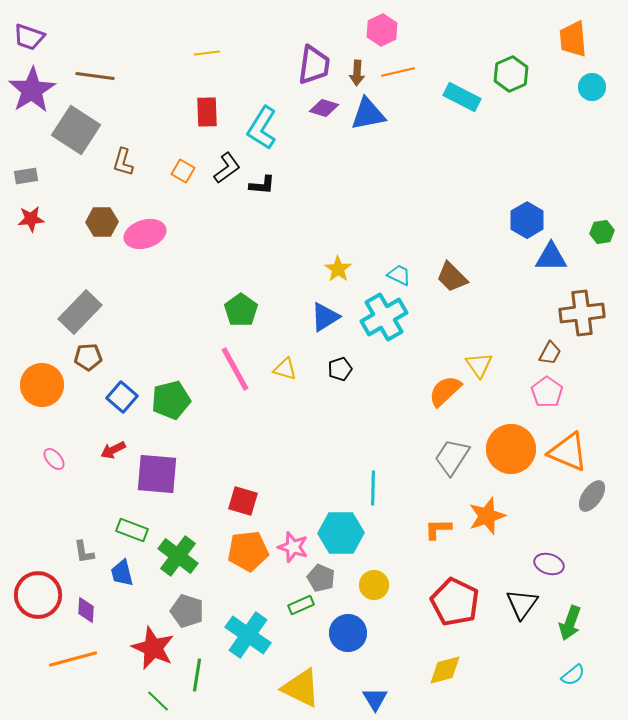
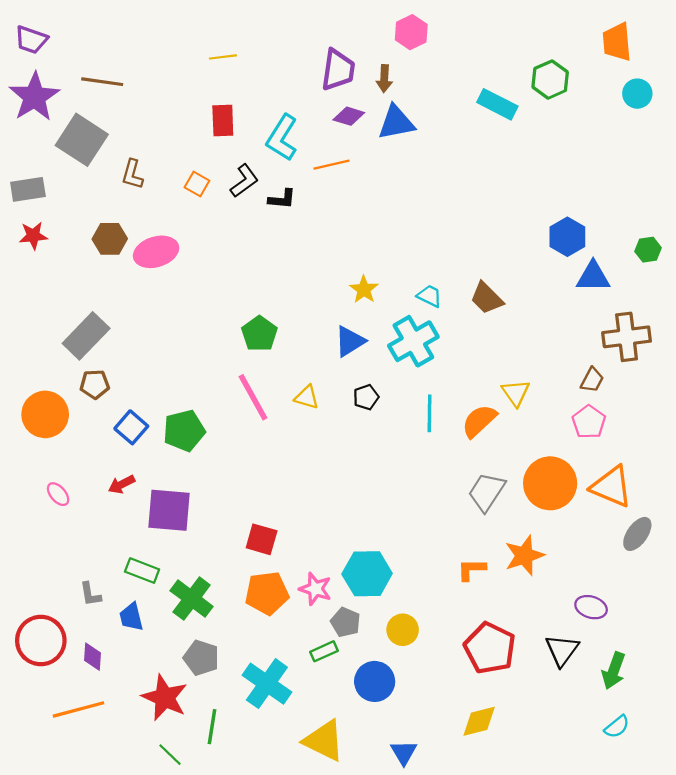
orange line: (398, 72) -> (332, 165), moved
gray rectangle: (26, 176) -> (28, 189), size x1.4
cyan line: (373, 488) -> (430, 413), moved

